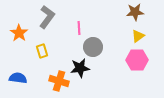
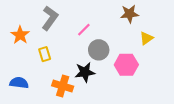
brown star: (135, 12) -> (129, 14), moved
pink line: (79, 28) -> (84, 30), turned 48
pink hexagon: (137, 60) -> (126, 65), moved

